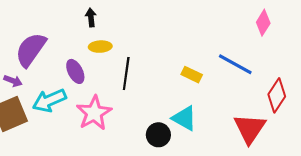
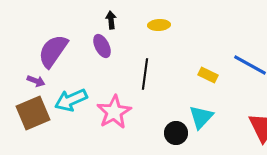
yellow ellipse: (100, 47) -> (159, 25), moved
purple ellipse: (75, 71) -> (102, 46), moved
cyan triangle: (184, 118) -> (201, 117), turned 44

